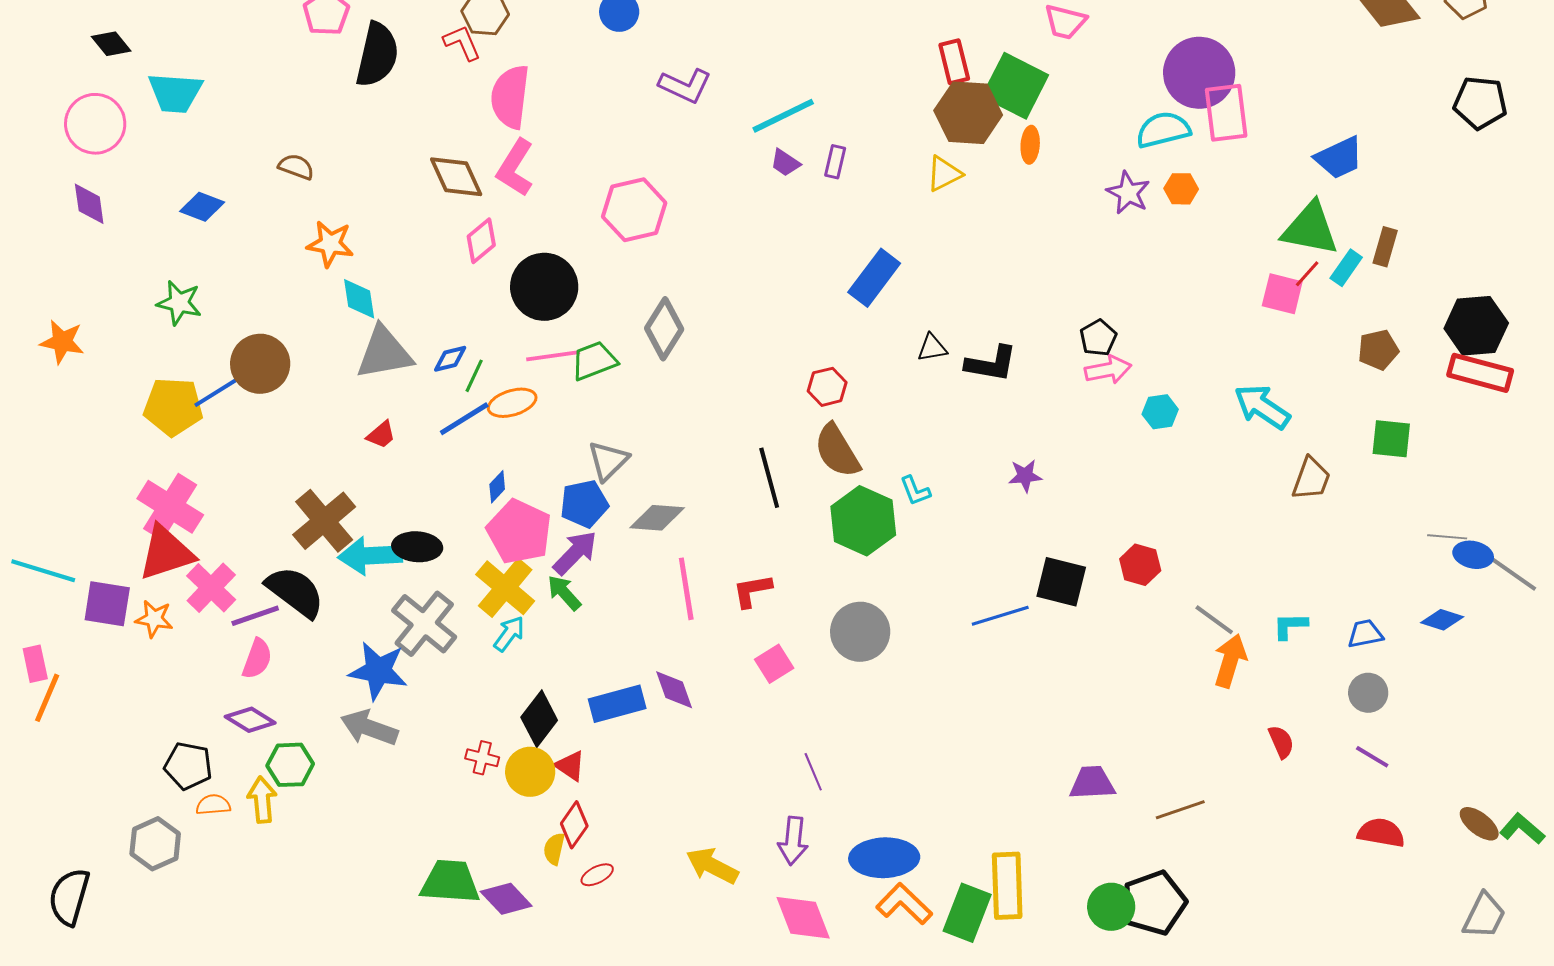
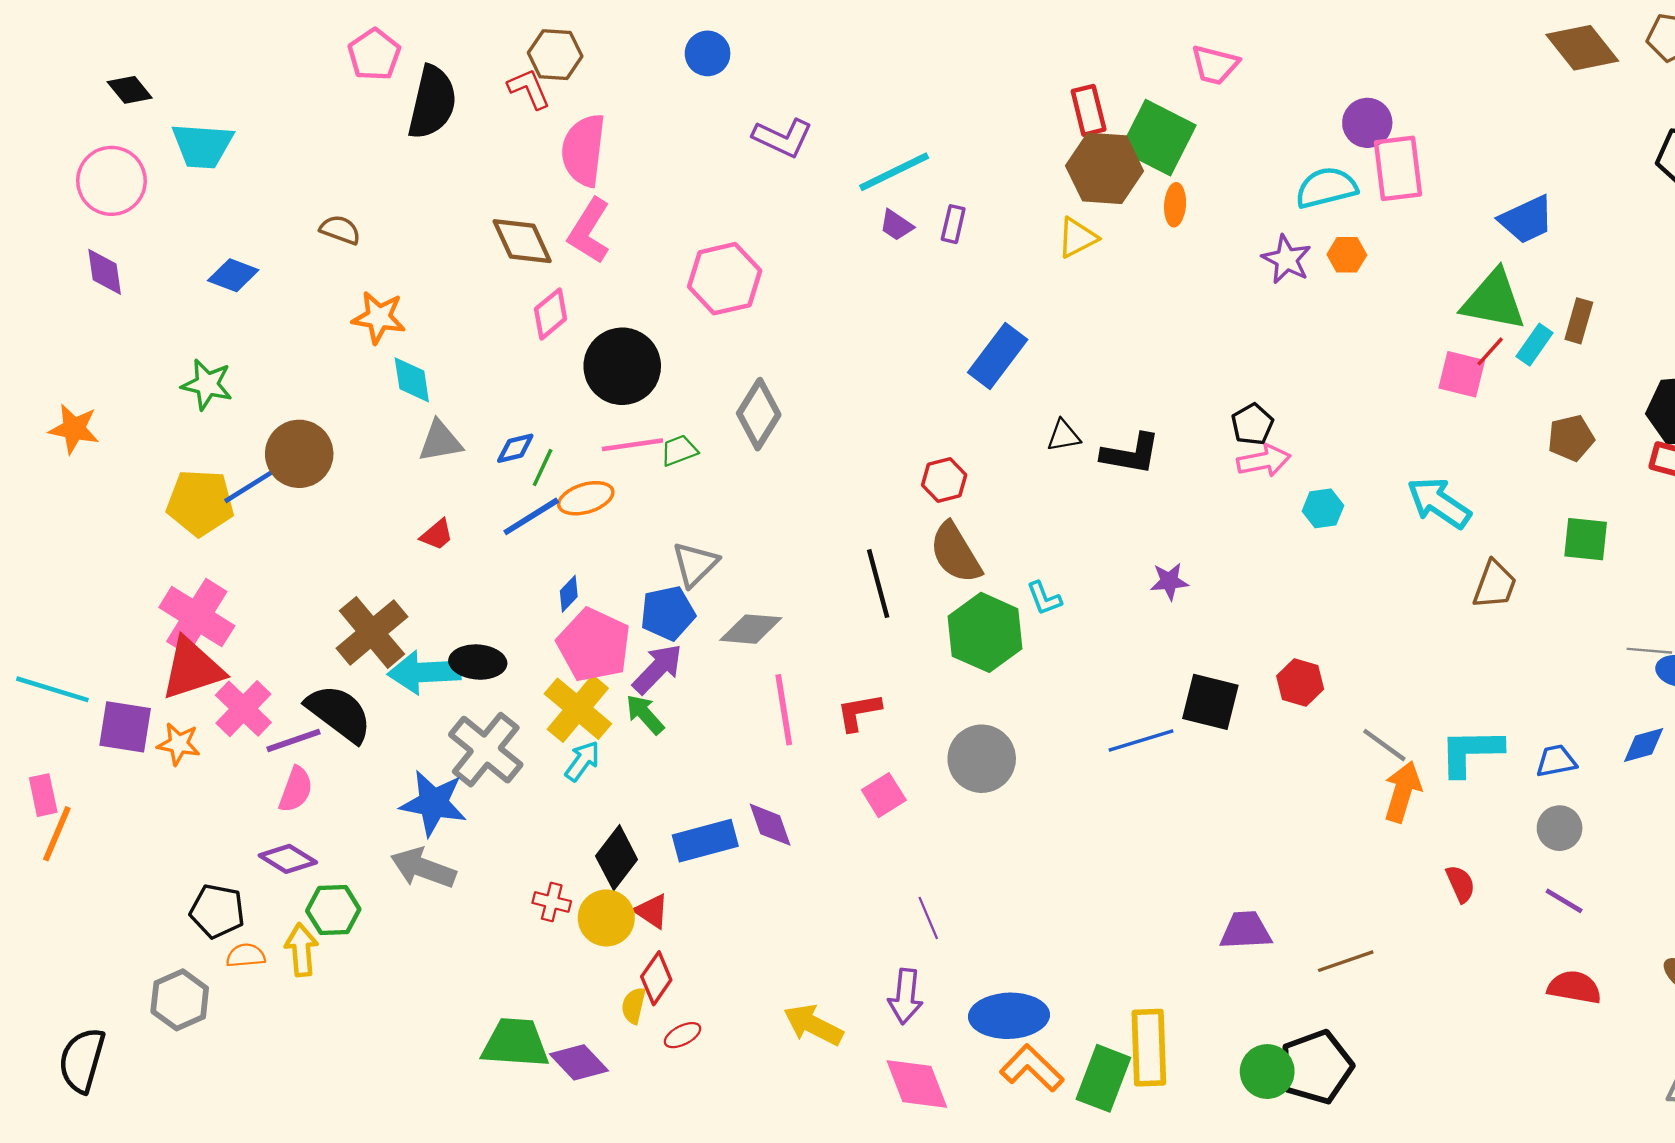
purple circle: (1199, 73) -> (1367, 123), size x0.6
gray triangle: (384, 353) -> (440, 441), size x0.7
green trapezoid: (594, 361) -> (679, 450), size x0.7
blue diamond: (1442, 620) -> (1644, 745), turned -33
cyan L-shape: (1290, 626) -> (1471, 752), size x1.6

